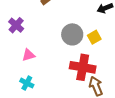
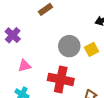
red cross: (83, 67) -> (61, 79), moved

